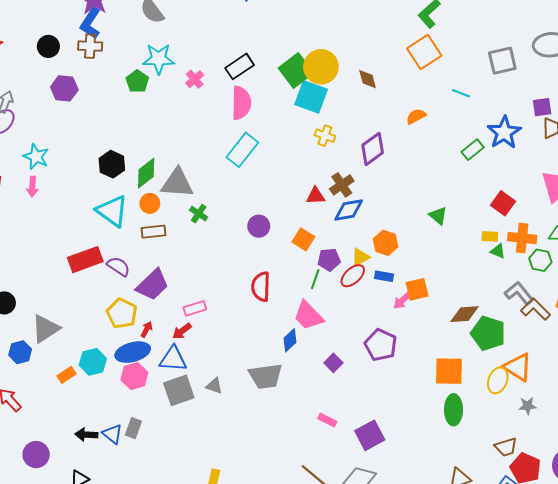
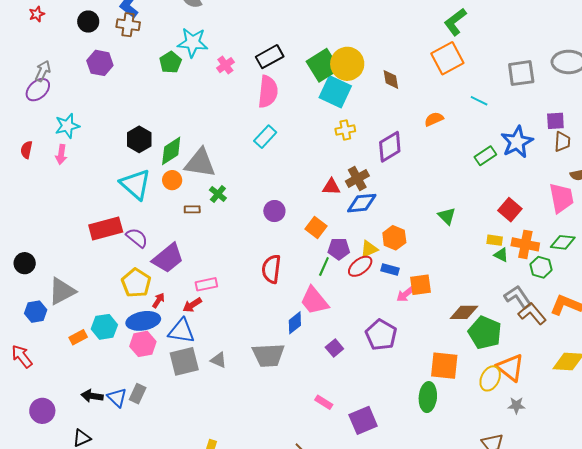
yellow cross: (325, 136) -> (345, 130), turned -36
cyan rectangle: (242, 150) -> (265, 137), size x0.7
cyan star: (36, 157) -> (67, 126), turned 30
brown rectangle: (153, 232) -> (192, 209), moved, size x0.7
green ellipse: (453, 410) -> (428, 397), moved

